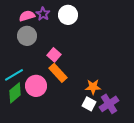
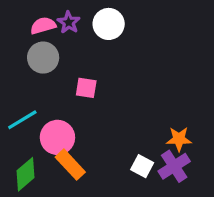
pink square: (54, 55) -> (86, 88), turned -32
orange rectangle: (58, 73) -> (70, 165), moved
orange star: (93, 87) -> (179, 139), moved
green diamond: (15, 93) -> (25, 174), moved

